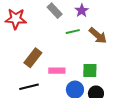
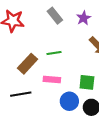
green line: (73, 32) -> (54, 53), moved

